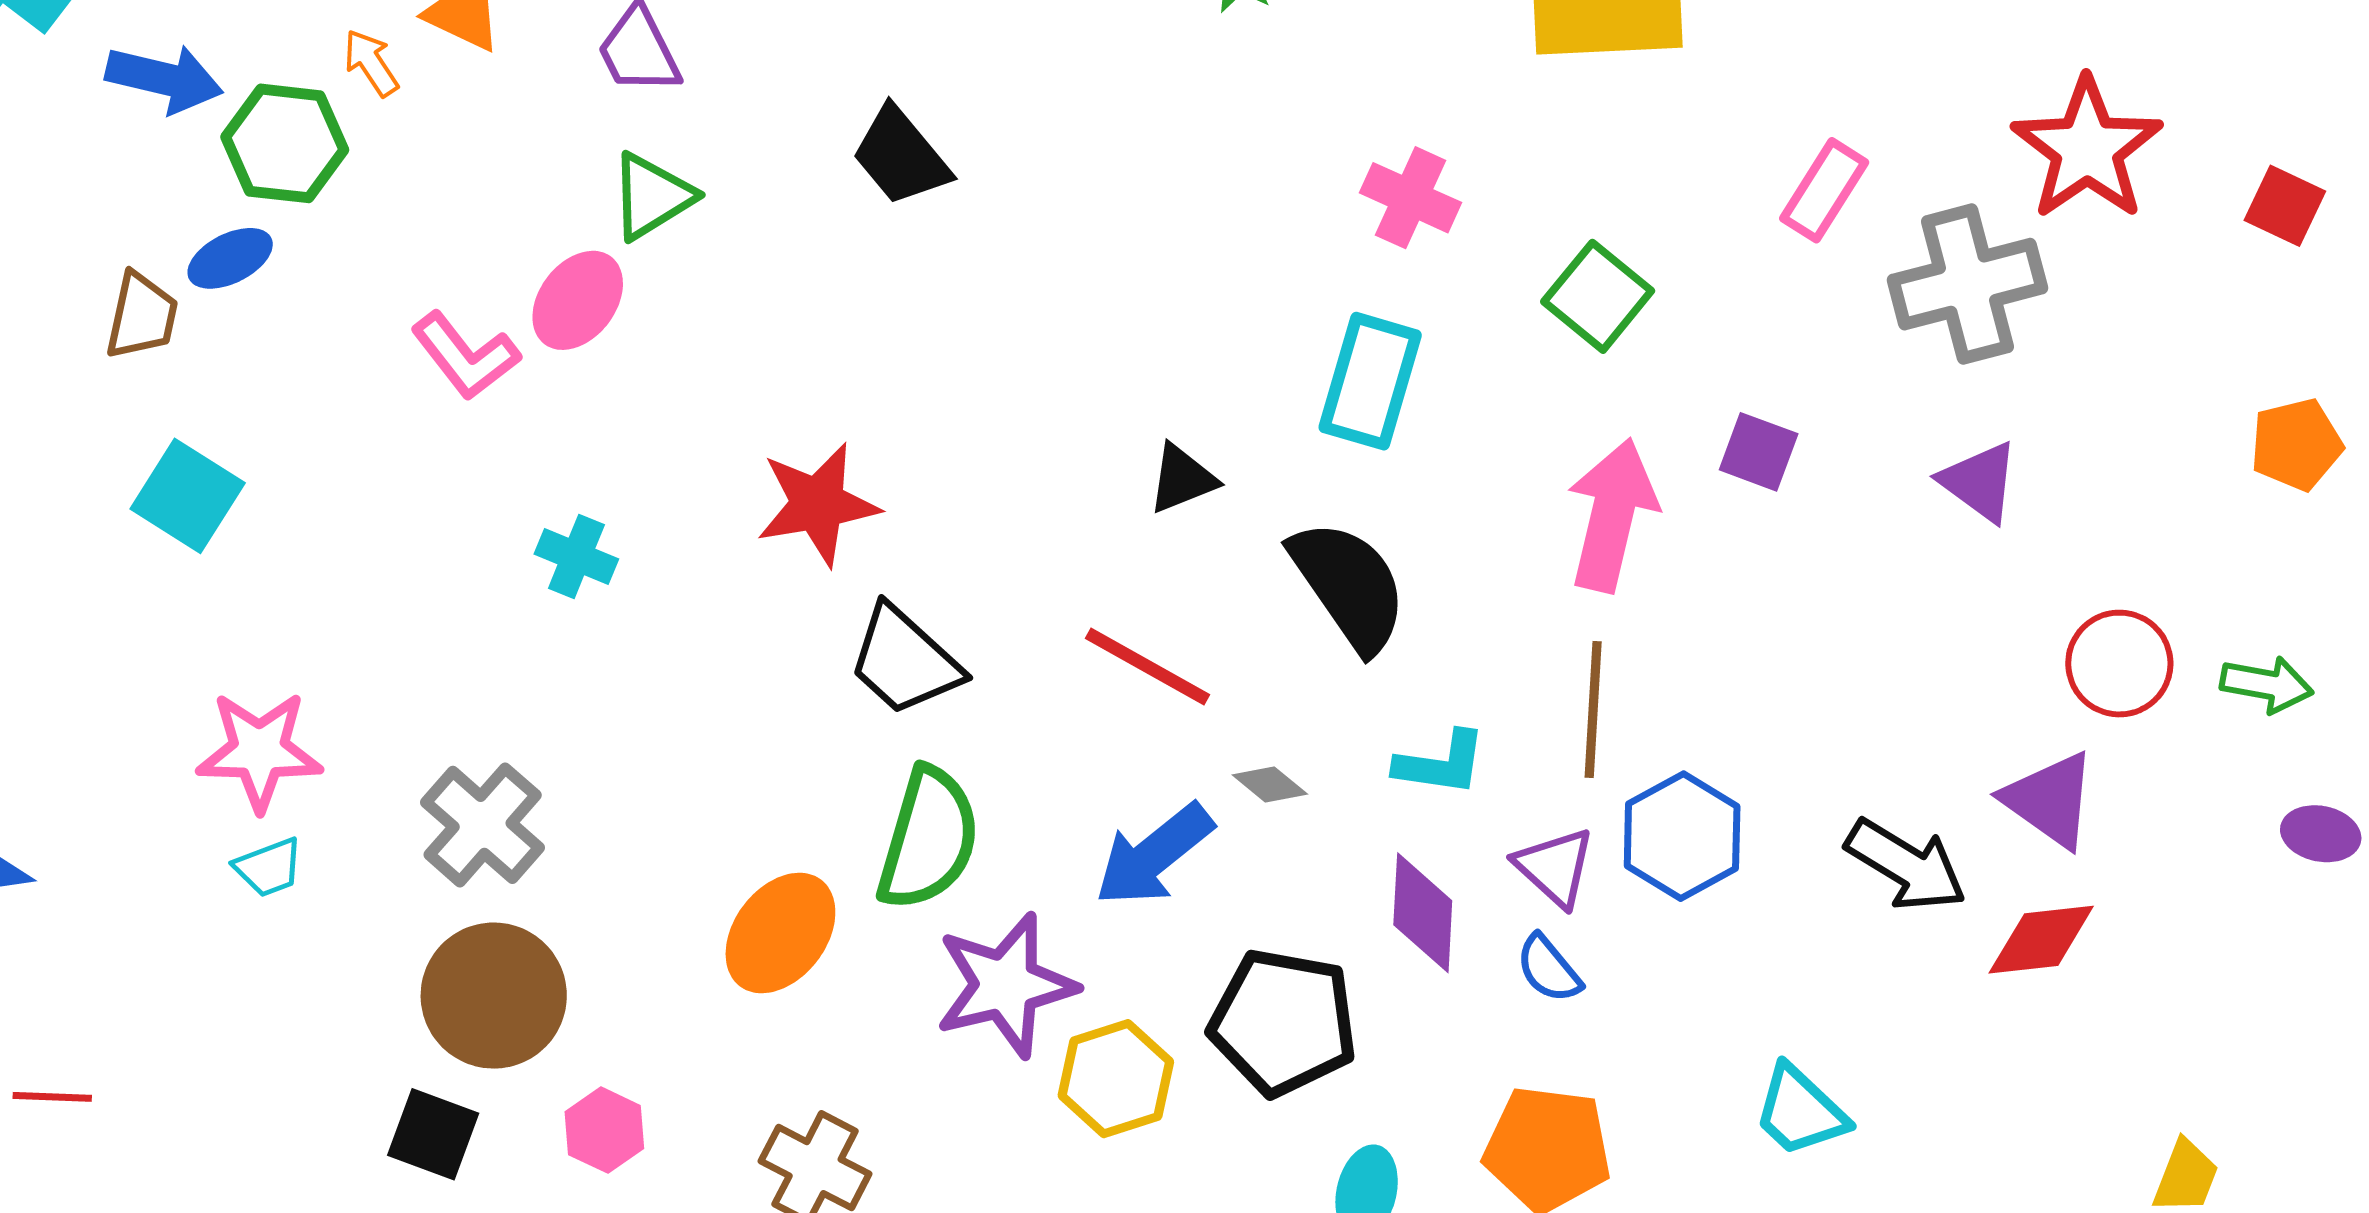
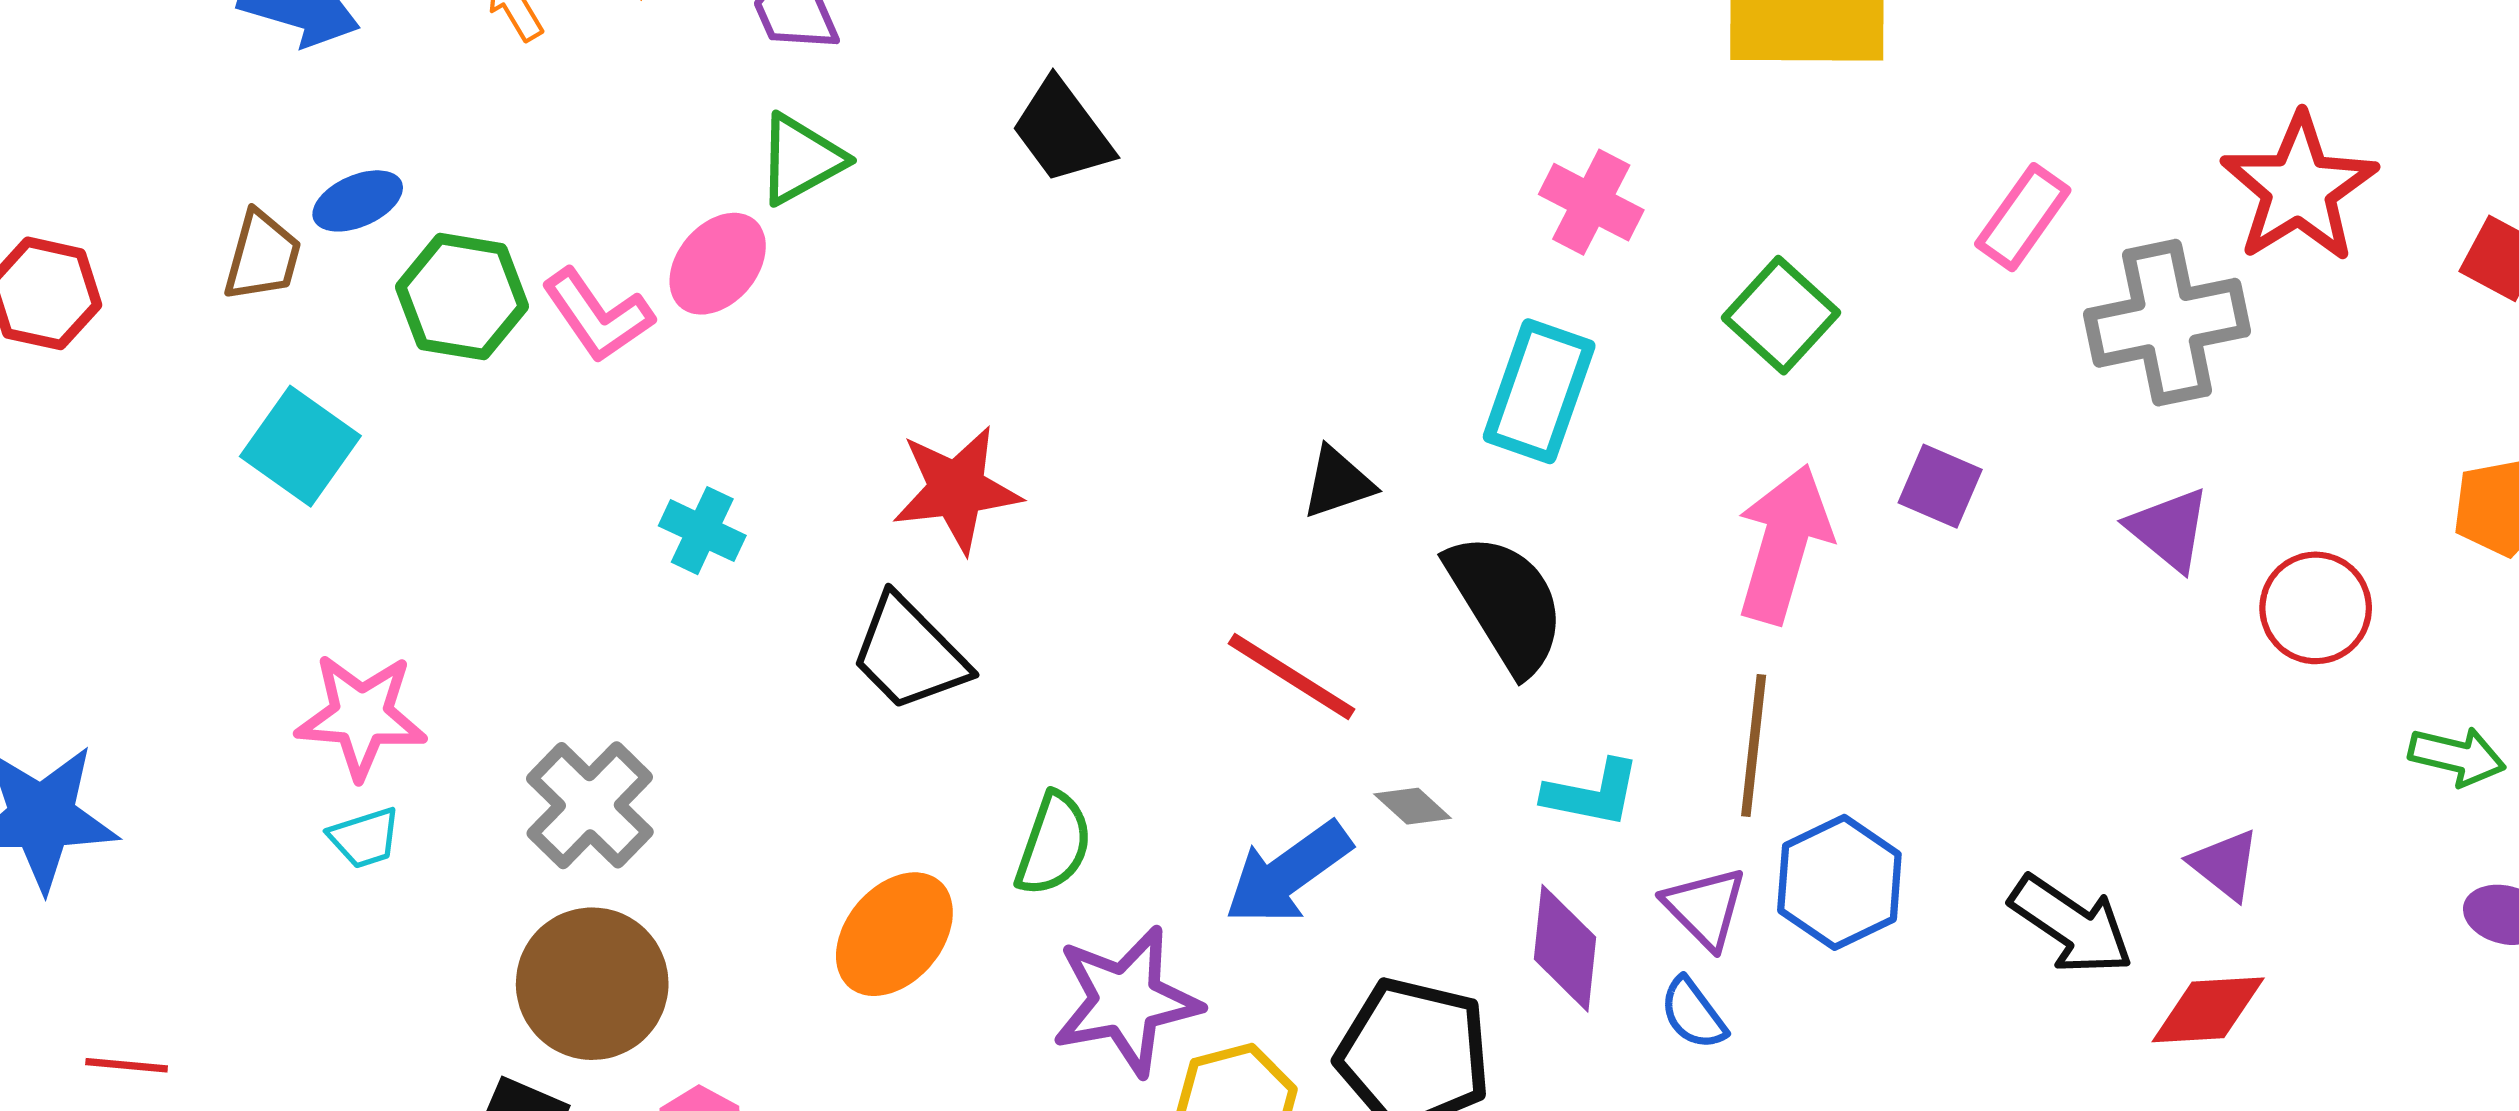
green hexagon: (285, 143) -> (462, 297), moved
black trapezoid: (904, 661) -> (909, 654), moved
red circle: (2119, 664) -> (2316, 608), moved
purple triangle: (2050, 800) -> (2225, 865), size x0.7
green semicircle: (928, 839) -> (1054, 844), size x0.7

